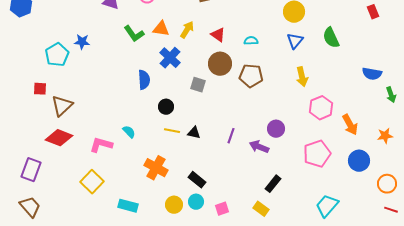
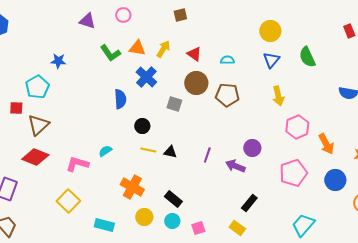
cyan pentagon: (57, 55) -> (37, 87), moved
cyan semicircle: (129, 132) -> (105, 151), turned -80
yellow circle: (174, 205) -> (144, 217), moved

